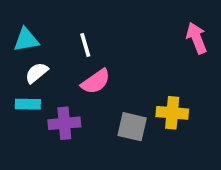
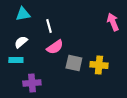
cyan triangle: (26, 40) -> (23, 14), moved
purple cross: (64, 123) -> (32, 83), moved
gray square: (132, 127) -> (74, 63), moved

